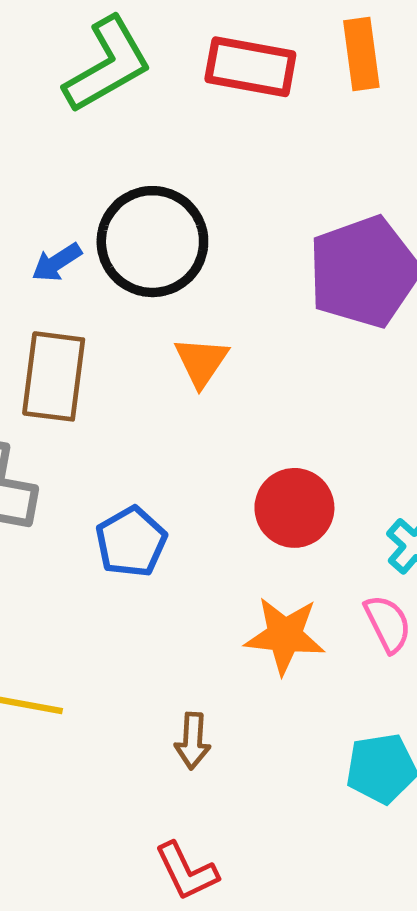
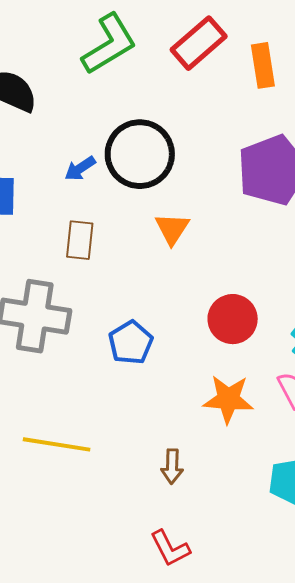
orange rectangle: (361, 54) -> (263, 65), moved
red rectangle: (250, 67) -> (199, 43), turned -50
brown rectangle: (54, 376) -> (80, 240), size x0.7

